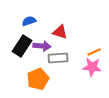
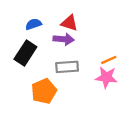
red triangle: (60, 32) -> (69, 23), moved
purple arrow: (42, 46) -> (64, 39), moved

